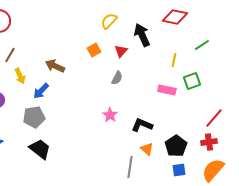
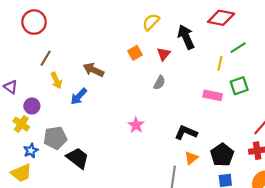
green line: (202, 45) -> (238, 48), moved
pink star: (110, 115) -> (136, 125), moved
gray pentagon: (34, 117) -> (55, 138), moved
orange triangle: (147, 149) -> (191, 158), turned 40

